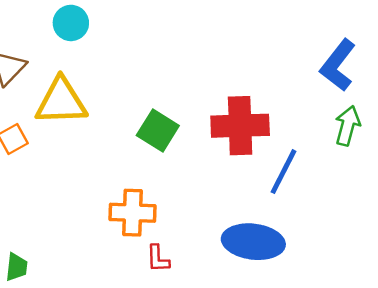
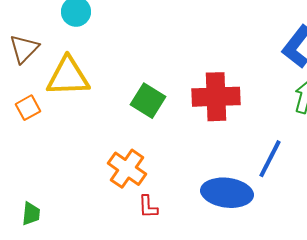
blue line: (284, 172) -> (270, 159), moved
orange cross: (132, 213) -> (127, 169), turned 33

